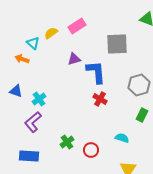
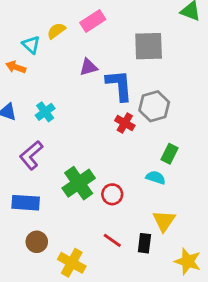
gray hexagon: (139, 85) -> (154, 106), moved
cyan cross: (39, 99) -> (45, 112), moved
green rectangle: (142, 115) -> (170, 154), moved
green cross: (67, 142) -> (79, 183), size x1.6

